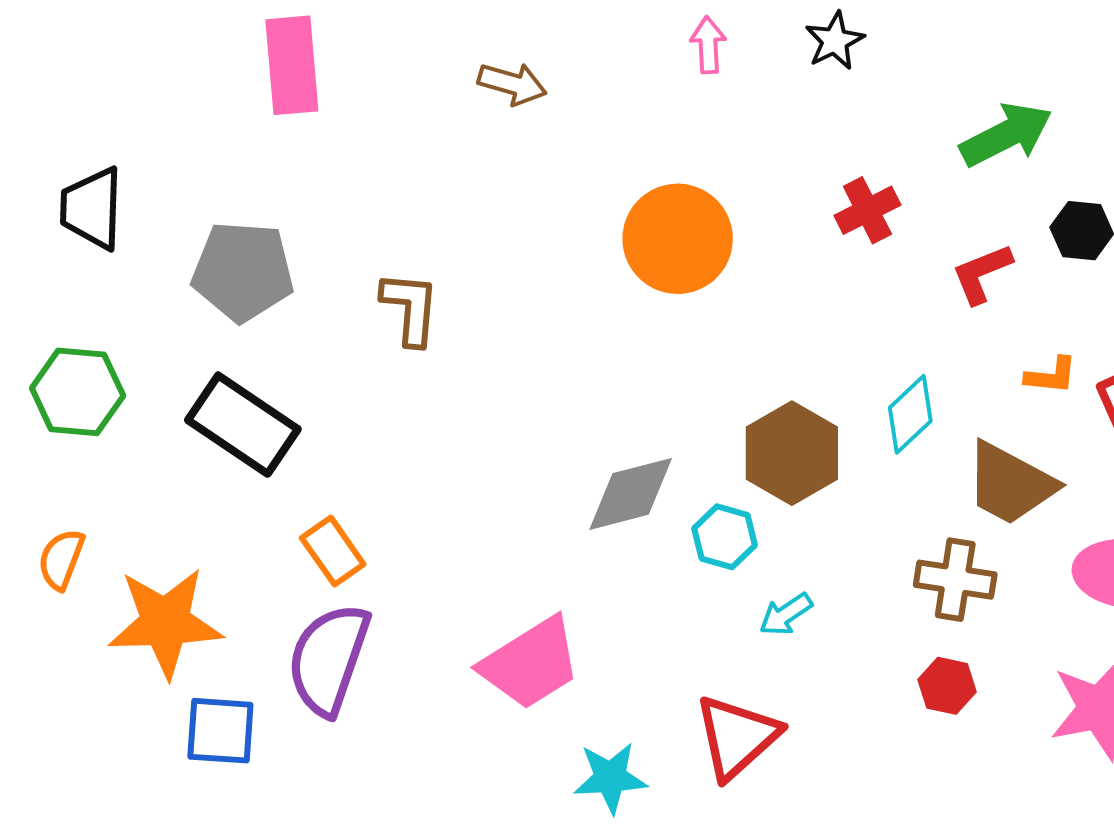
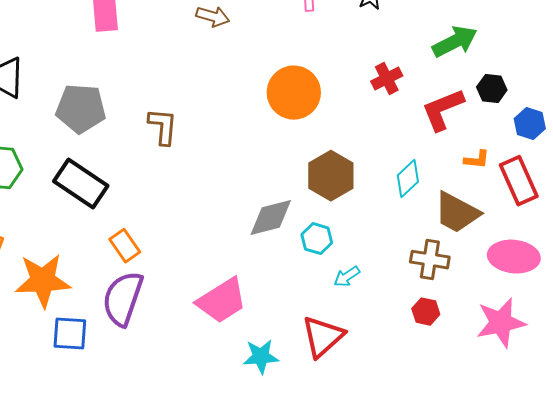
red L-shape: (982, 273) -> (443, 110), size x1.4
brown hexagon: (792, 453) -> (331, 176), moved

